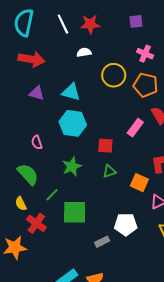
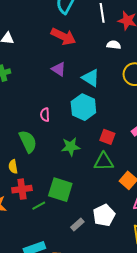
green triangle: (109, 171) -> (104, 162), size x1.5
green line: (52, 195) -> (39, 206), moved
red cross: (36, 223) -> (22, 189), turned 30
white pentagon: (126, 224) -> (104, 215), turned 30
gray rectangle: (102, 242) -> (77, 224), turned -32

